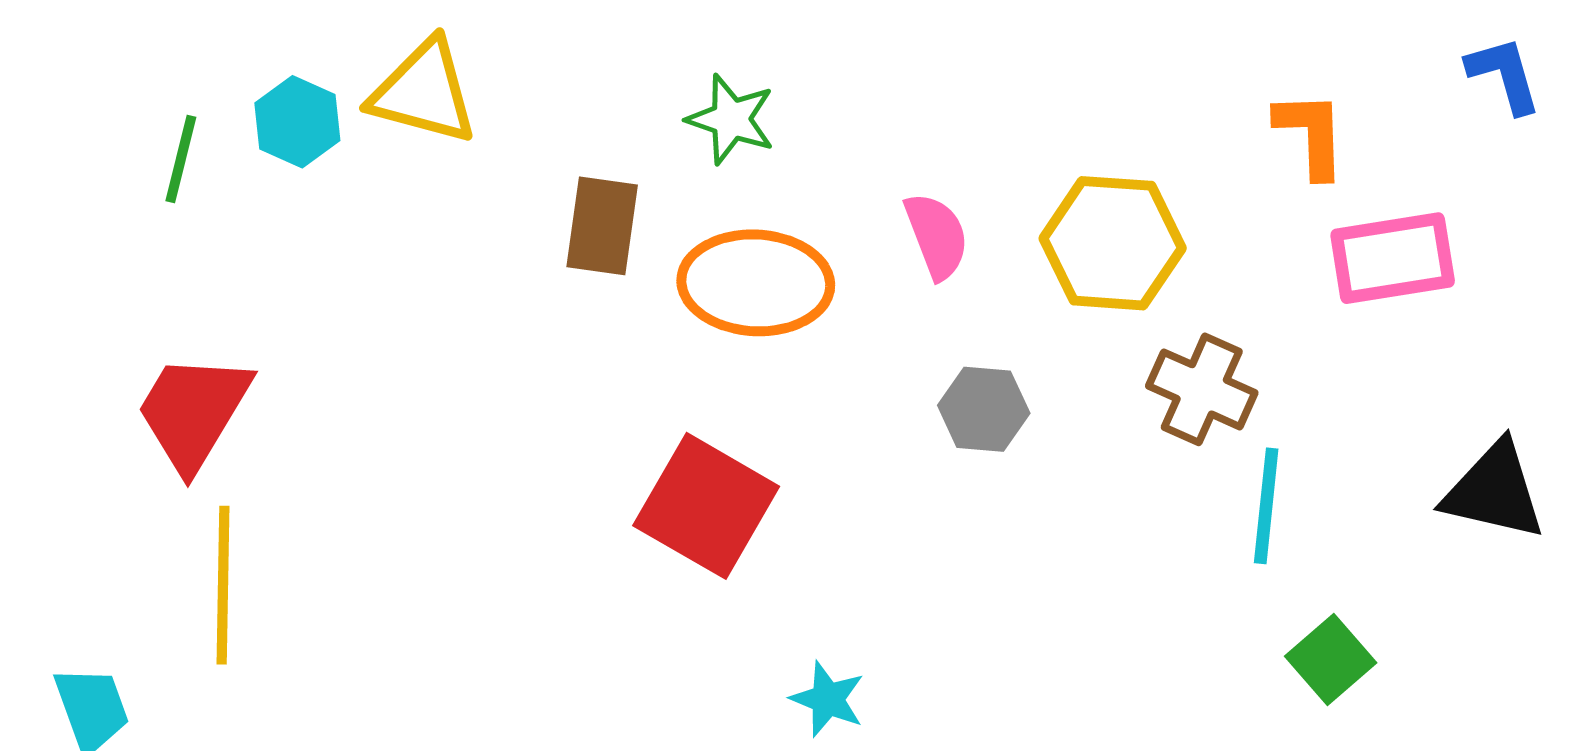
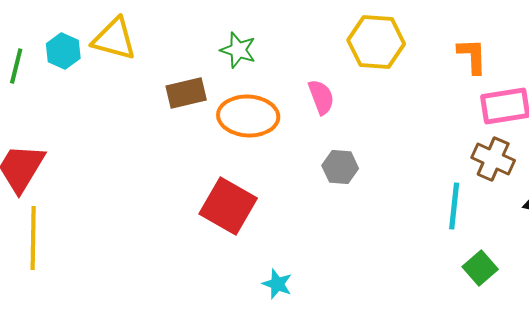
brown rectangle: (602, 226) -> (186, 93), turned 69
yellow hexagon: (1113, 243) -> (376, 42), moved
brown cross: (1202, 389) -> (493, 159), moved

